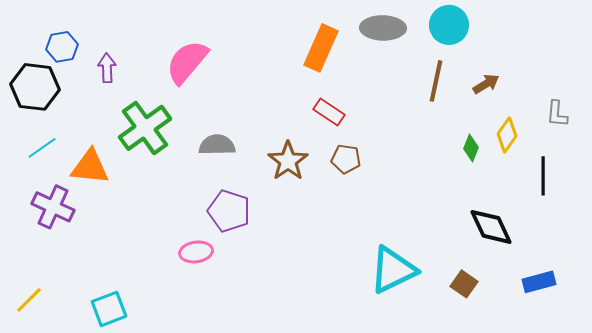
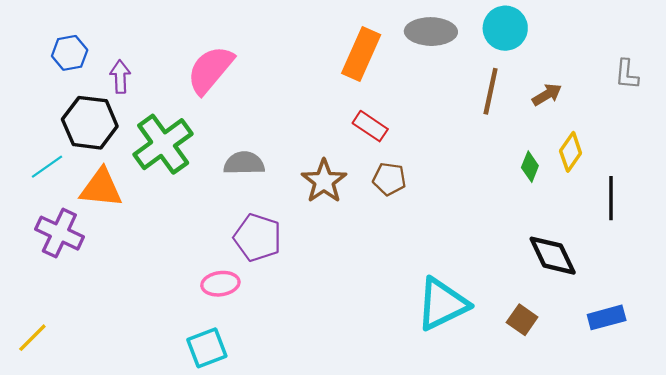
black hexagon: (35, 87) -> (90, 123), moved
gray L-shape: (557, 114) -> (627, 74), moved
cyan square: (109, 309) -> (207, 348), moved

